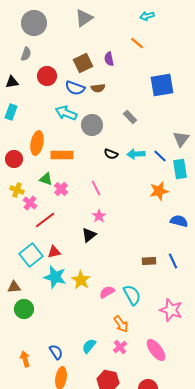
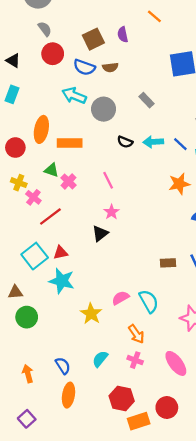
gray semicircle: (26, 54) -> (45, 29), moved, turned -56
black triangle: (12, 82) -> (13, 61), turned 40
yellow star: (81, 280) -> (91, 314), moved
pink cross: (120, 347) -> (135, 360), turned -32

